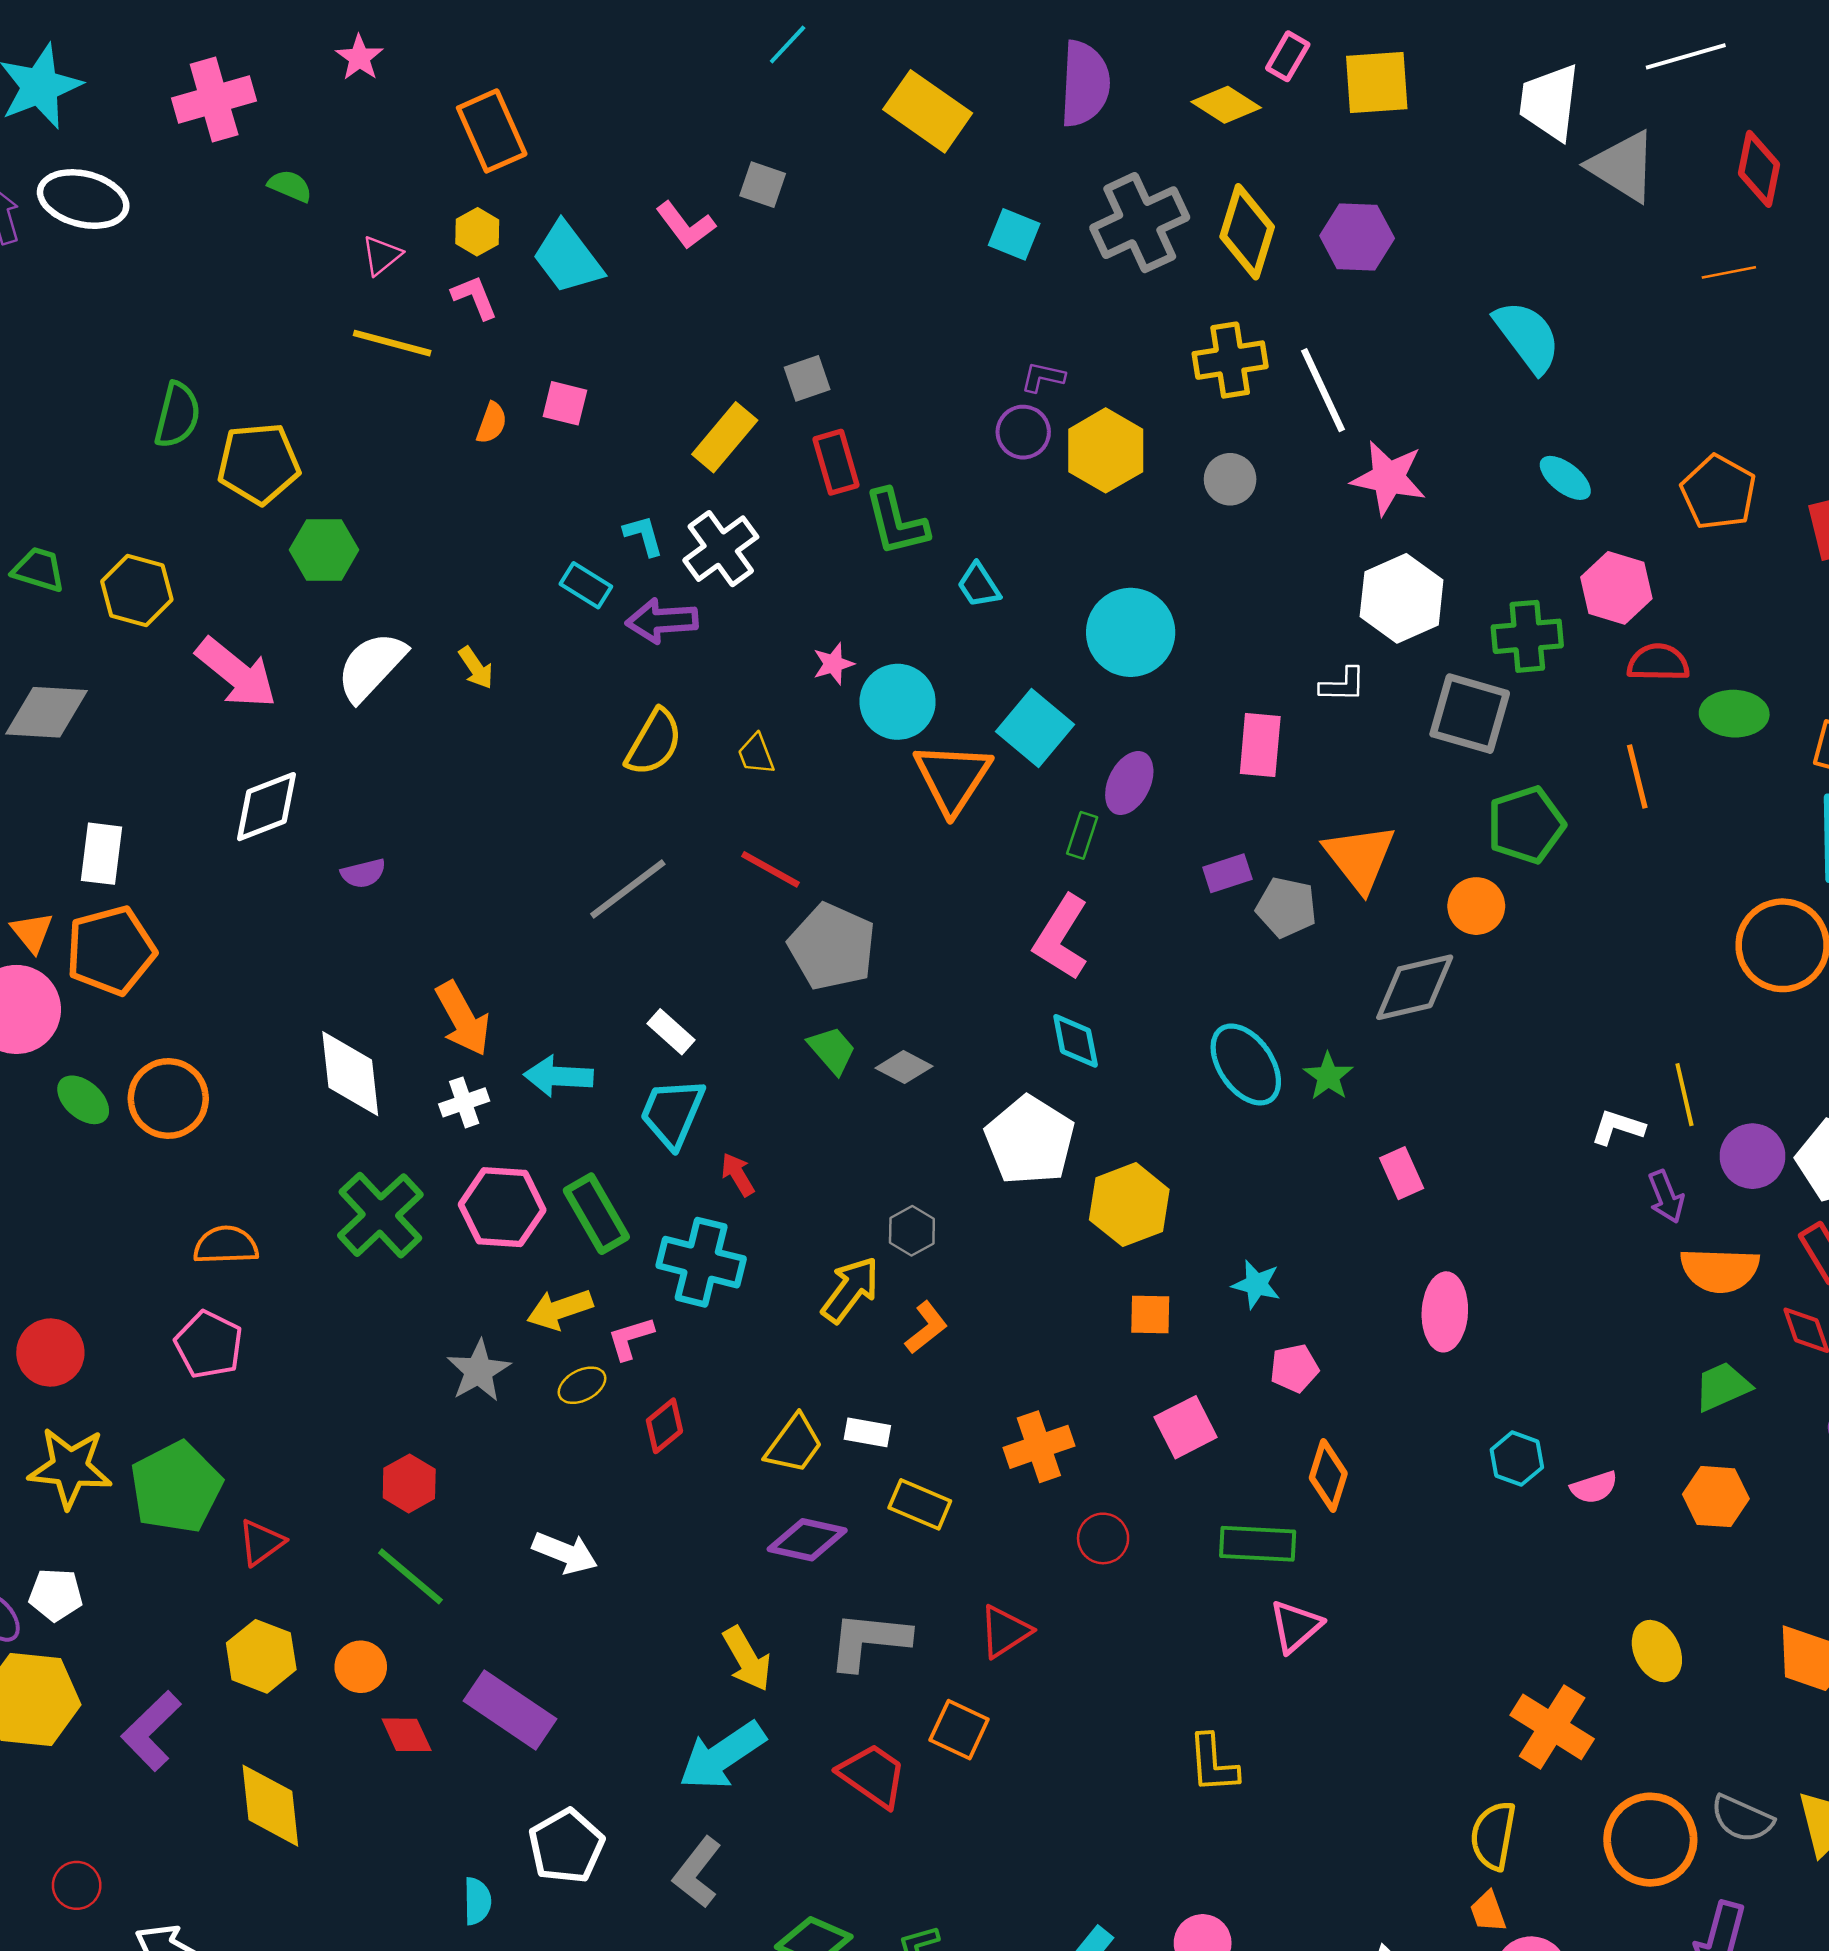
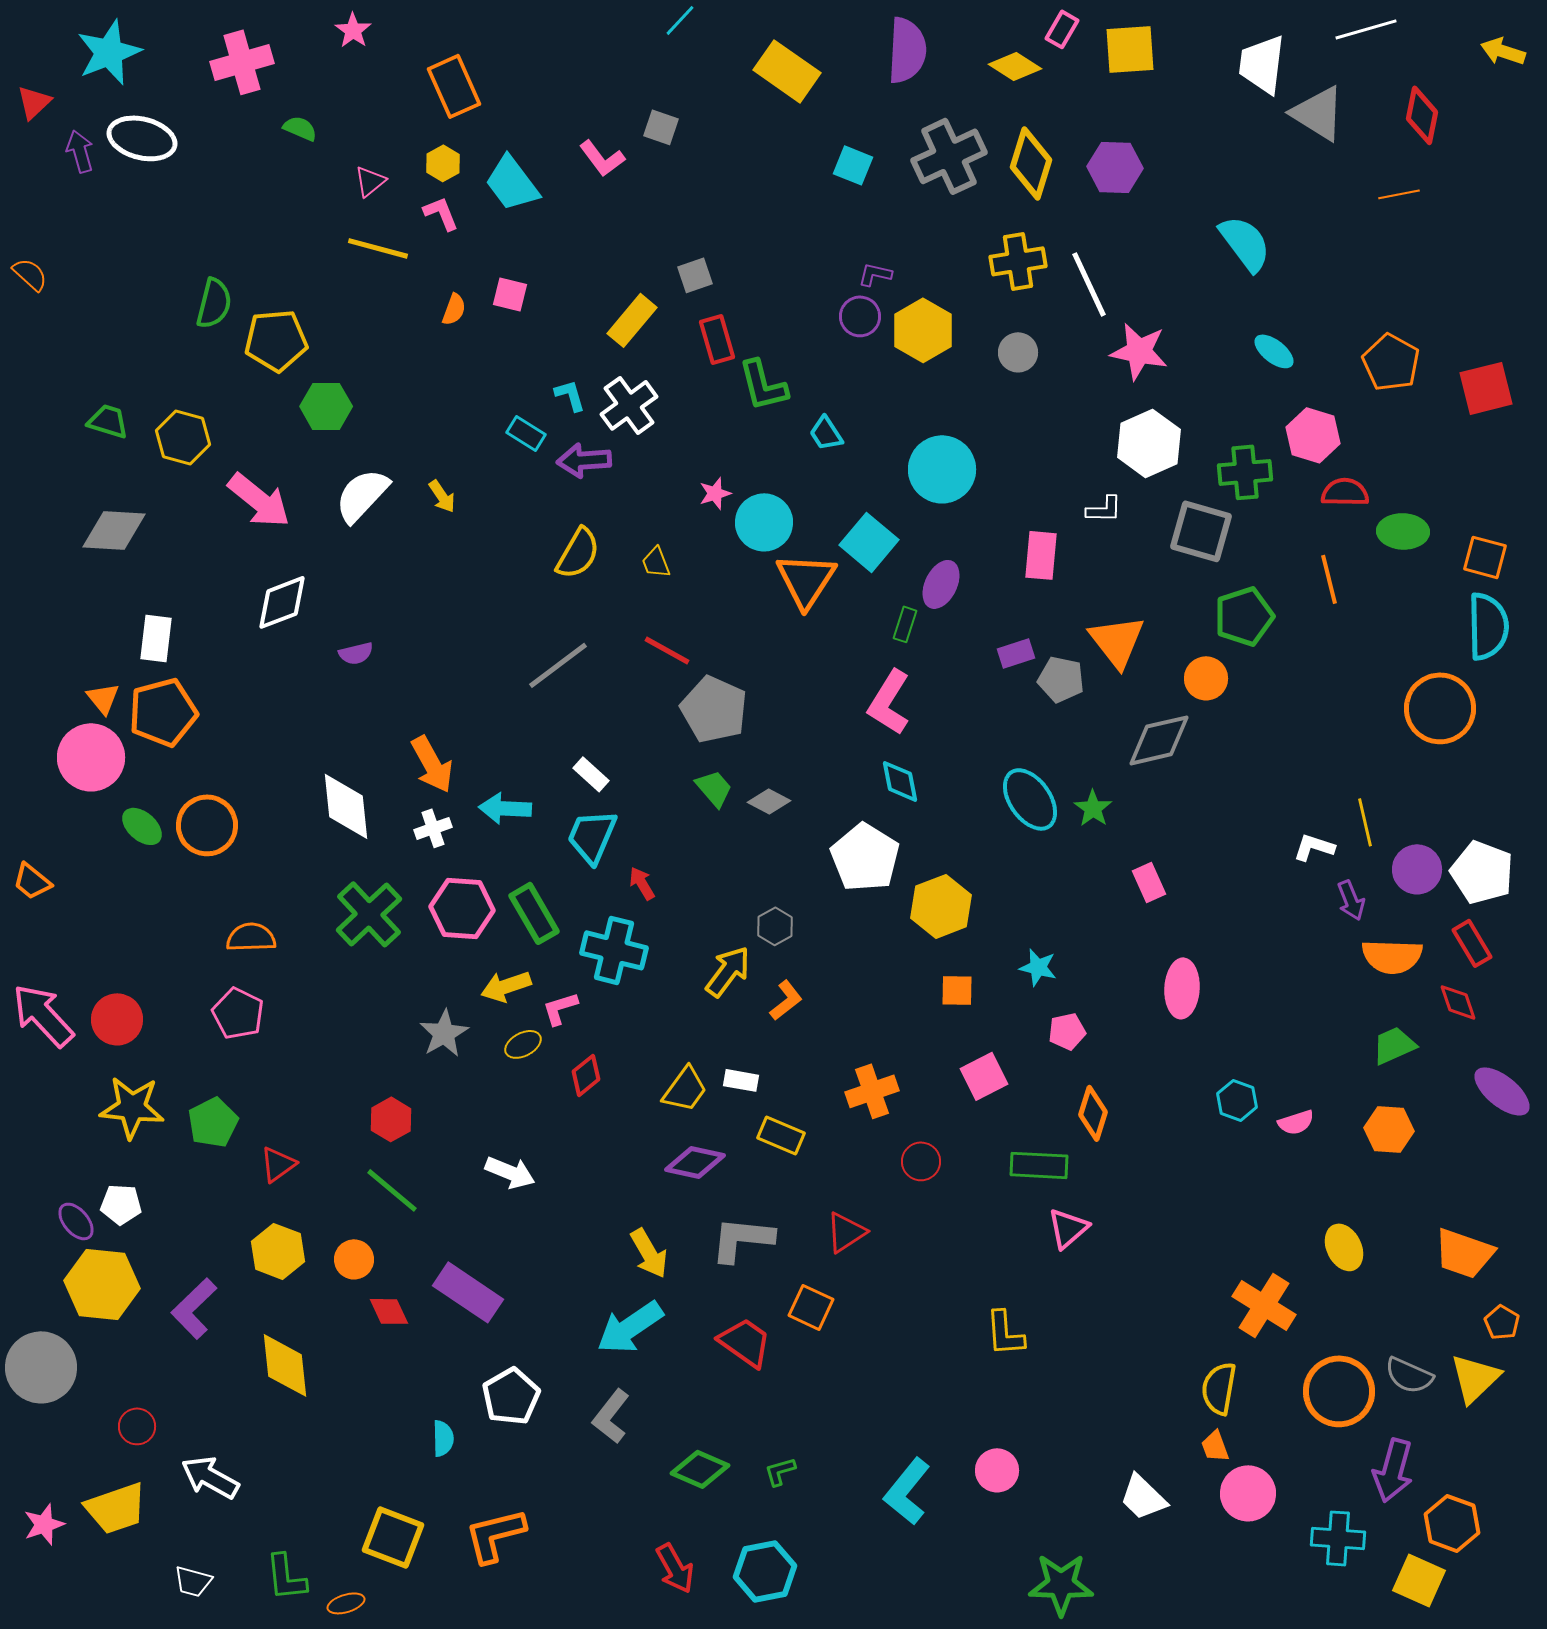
green pentagon: (176, 1487) -> (213, 1122), size x0.7

